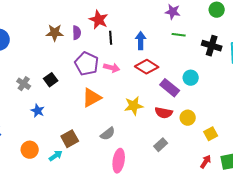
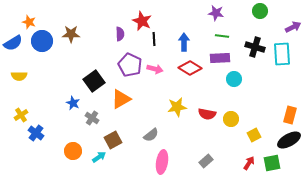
brown star: (55, 33) -> (71, 34), moved
black square: (51, 80) -> (94, 81), size x1.5
gray cross: (24, 84) -> (92, 118), moved
purple rectangle: (170, 88) -> (220, 58), moved, turned -42
orange triangle: (92, 98) -> (121, 99), moved
blue star: (38, 111) -> (73, 103), moved
gray rectangle: (161, 145) -> (206, 161), moved

